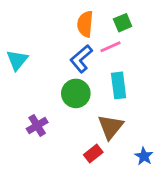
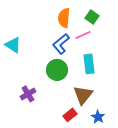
green square: (123, 23) -> (92, 17), turned -32
cyan triangle: (17, 60) -> (13, 45), turned -36
blue star: (144, 156) -> (98, 117), moved

